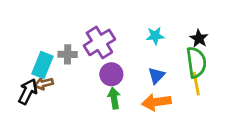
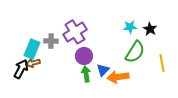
cyan star: (155, 36) -> (130, 27), moved
green semicircle: (196, 62) -> (135, 52), moved, turned 40
blue triangle: (156, 76) -> (103, 70), moved
yellow line: (196, 84) -> (162, 63), moved

